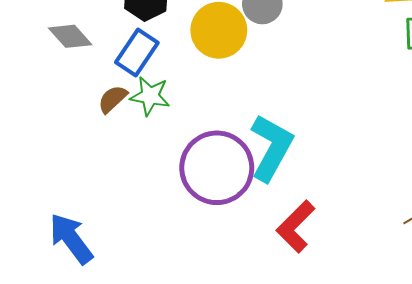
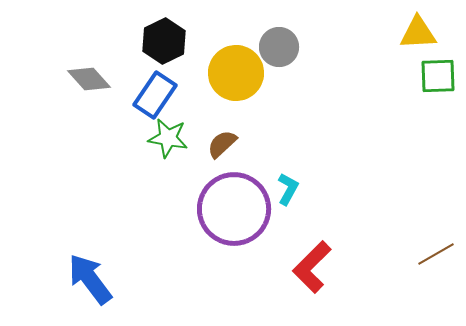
brown semicircle: (113, 99) -> (222, 144), moved
cyan L-shape: (271, 148) -> (288, 189), size x0.5

